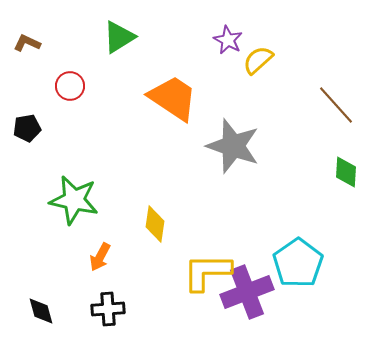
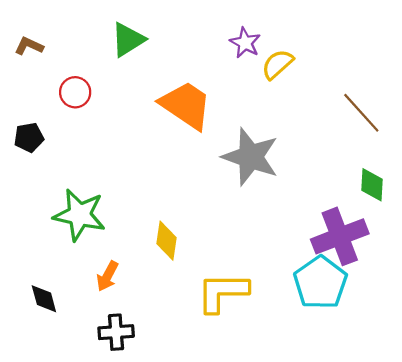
purple cross: (247, 292) -> (340, 236), moved
black diamond: (41, 311) -> (44, 299), moved

